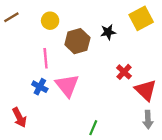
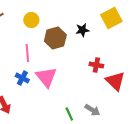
red cross: (124, 72) -> (96, 65), turned -32
gray arrow: (148, 120) -> (92, 110), moved, turned -56
green line: (93, 128) -> (69, 114), turned -48

